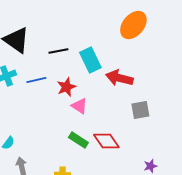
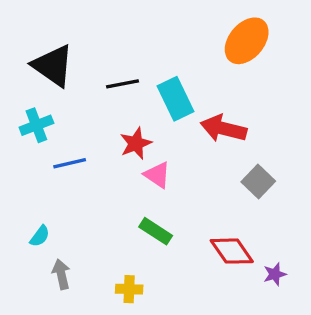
blue line: (36, 80) -> (70, 163), moved
gray square: (140, 110) -> (258, 182), turned -36
red diamond: (106, 141) -> (232, 251), moved

